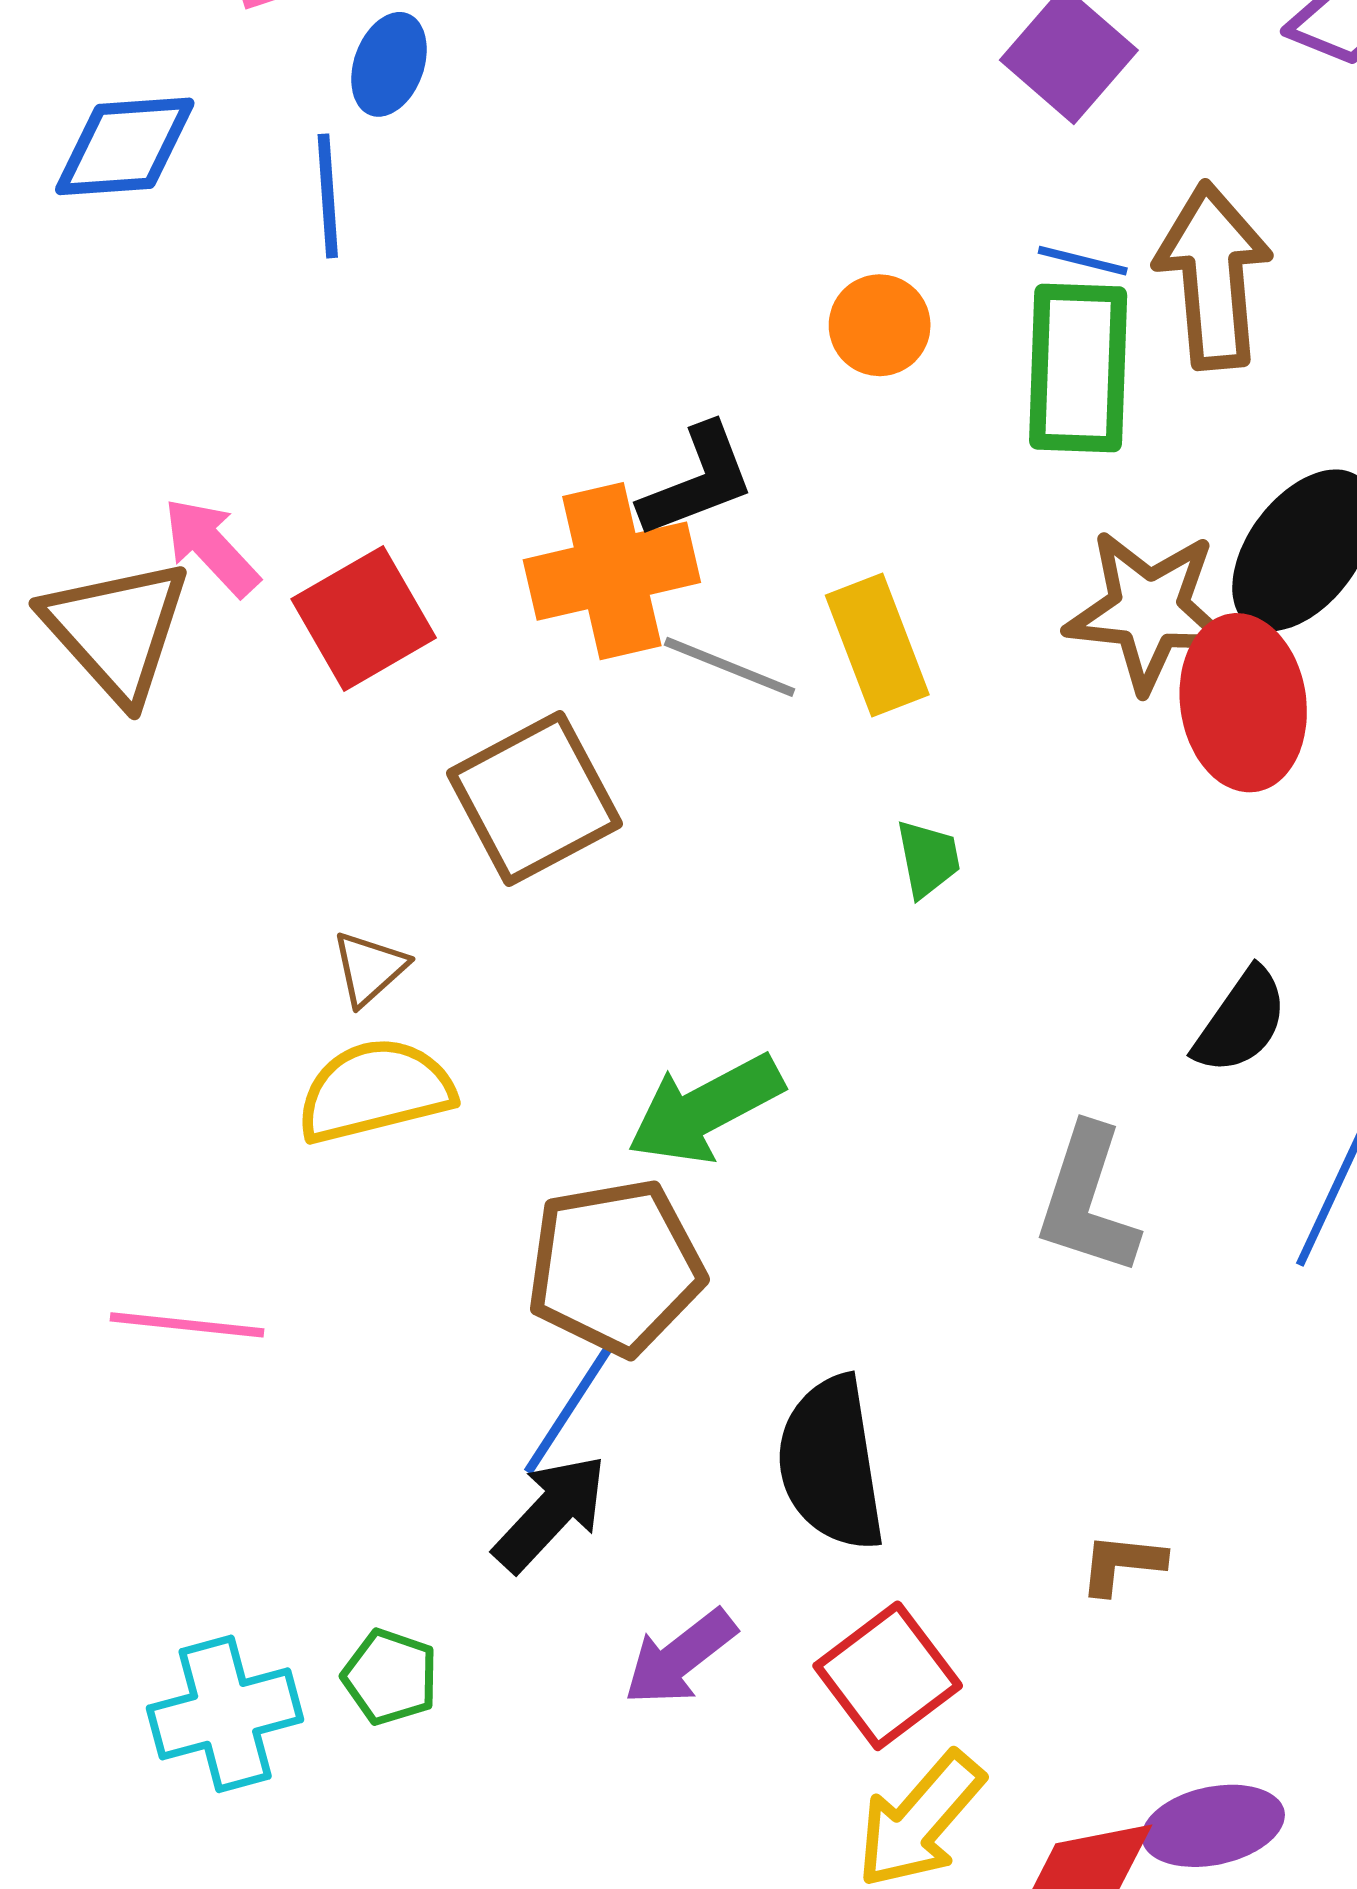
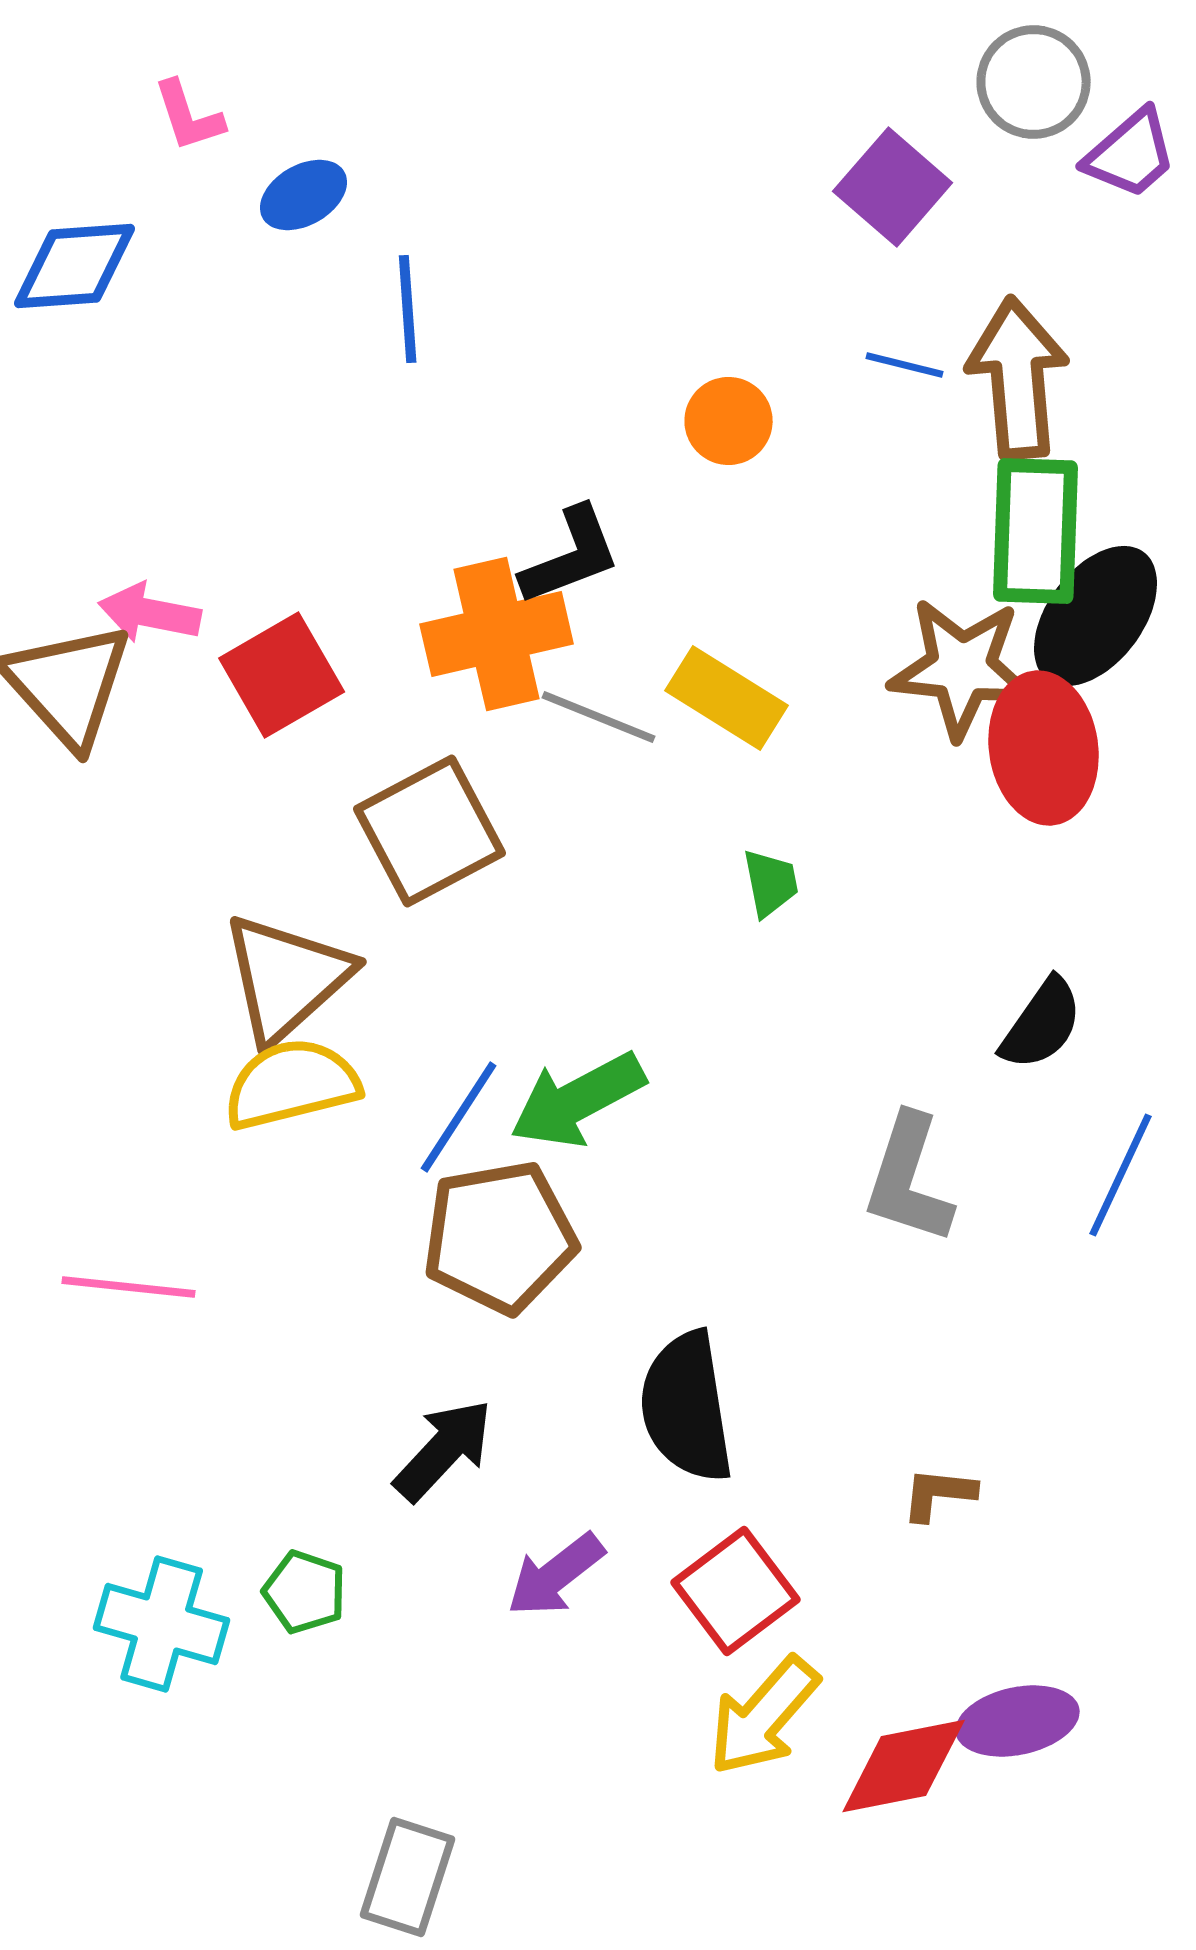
blue ellipse: (389, 64) -> (304, 195), turned 40
blue line: (328, 196) -> (408, 309), moved
green rectangle: (1078, 368) -> (1036, 531), moved
pink arrow: (211, 547) -> (150, 613), turned -36
yellow rectangle: (877, 645) -> (727, 698), turned -37
brown triangle: (369, 968) -> (287, 978), size x2.0
blue line: (568, 1410) -> (459, 1117), moved
cyan cross: (225, 1714) -> (162, 1624), turned 31

